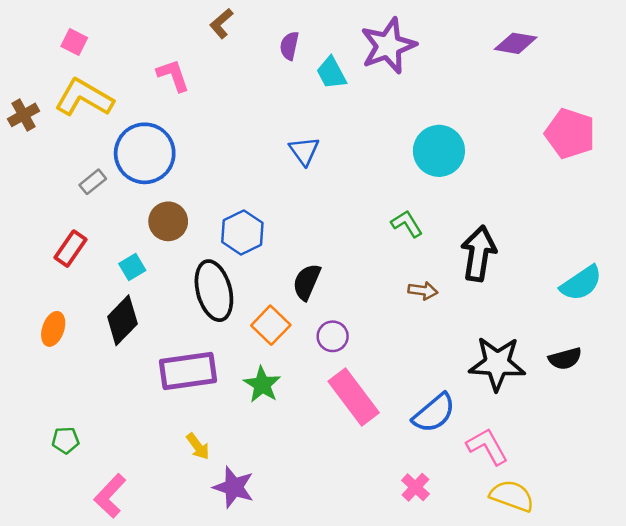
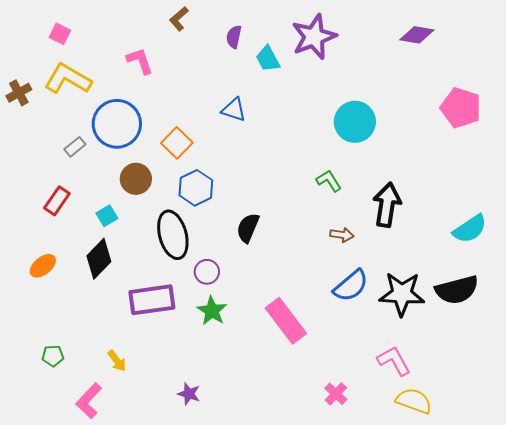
blue triangle: (304, 151) -> (234, 110), moved, turned -36
orange square: (271, 325) -> (177, 143), moved
orange ellipse: (53, 329) -> (43, 266), turned 32
purple circle: (333, 336) -> (207, 272), moved
black semicircle: (565, 359) -> (457, 290), size x1.6
blue semicircle: (434, 413) -> (351, 286), moved
yellow arrow: (198, 446) -> (117, 361), moved
purple star: (234, 487) -> (189, 394), size x0.7

